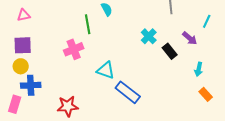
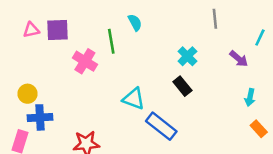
purple square: (23, 45) -> (57, 30), moved
pink cross: (74, 49) -> (85, 61), moved, turned -36
black rectangle: (170, 51) -> (182, 86), moved

